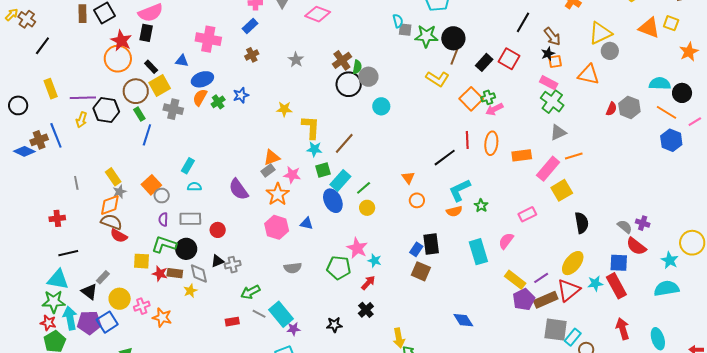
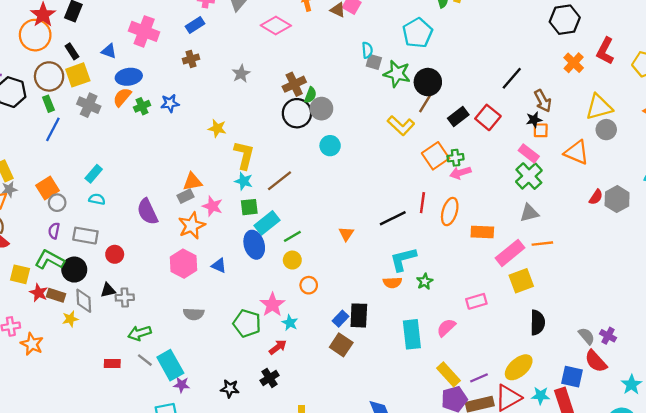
orange circle: (417, 200) -> (309, 285), moved

